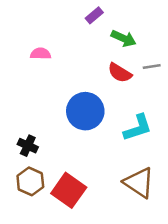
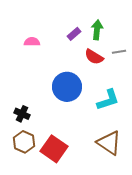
purple rectangle: (94, 15) -> (74, 34), moved
green arrow: (124, 38) -> (97, 30), turned -108

